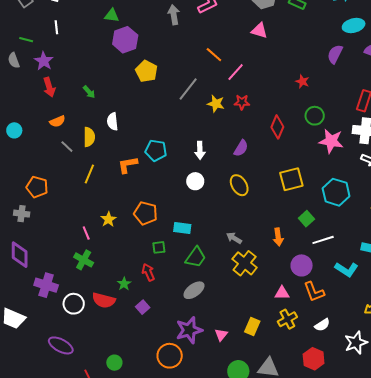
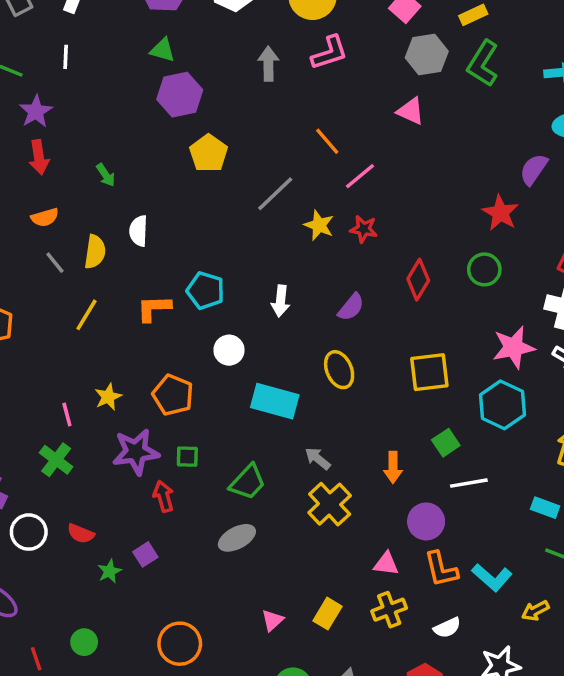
red star: (302, 81) -> (500, 213), moved, size x1.5
pink star: (331, 141) -> (514, 347), moved, turned -30
white circle: (195, 181) -> (229, 350), moved
cyan rectangle: (182, 228) -> (275, 401), moved, size x1.5
cyan L-shape: (346, 269) -> (492, 577), moved
green star: (124, 284) -> (110, 571), moved
red semicircle: (104, 300) -> (81, 534), size x0.7
purple star: (189, 330) -> (136, 452), moved

